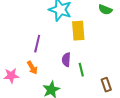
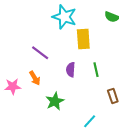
purple line: (37, 44) -> (40, 53), turned -66
green line: (81, 70) -> (96, 70), moved

